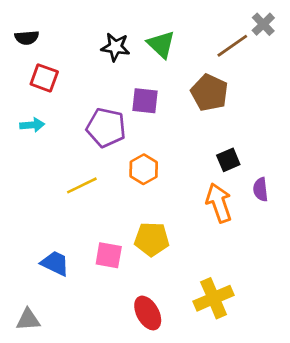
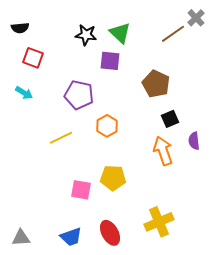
brown pentagon: (209, 93) -> (156, 84), moved
purple square: (145, 101) -> (110, 61), moved
cyan arrow: (32, 125) -> (24, 93), turned 36
blue trapezoid: (55, 263) -> (71, 237), moved, turned 135

